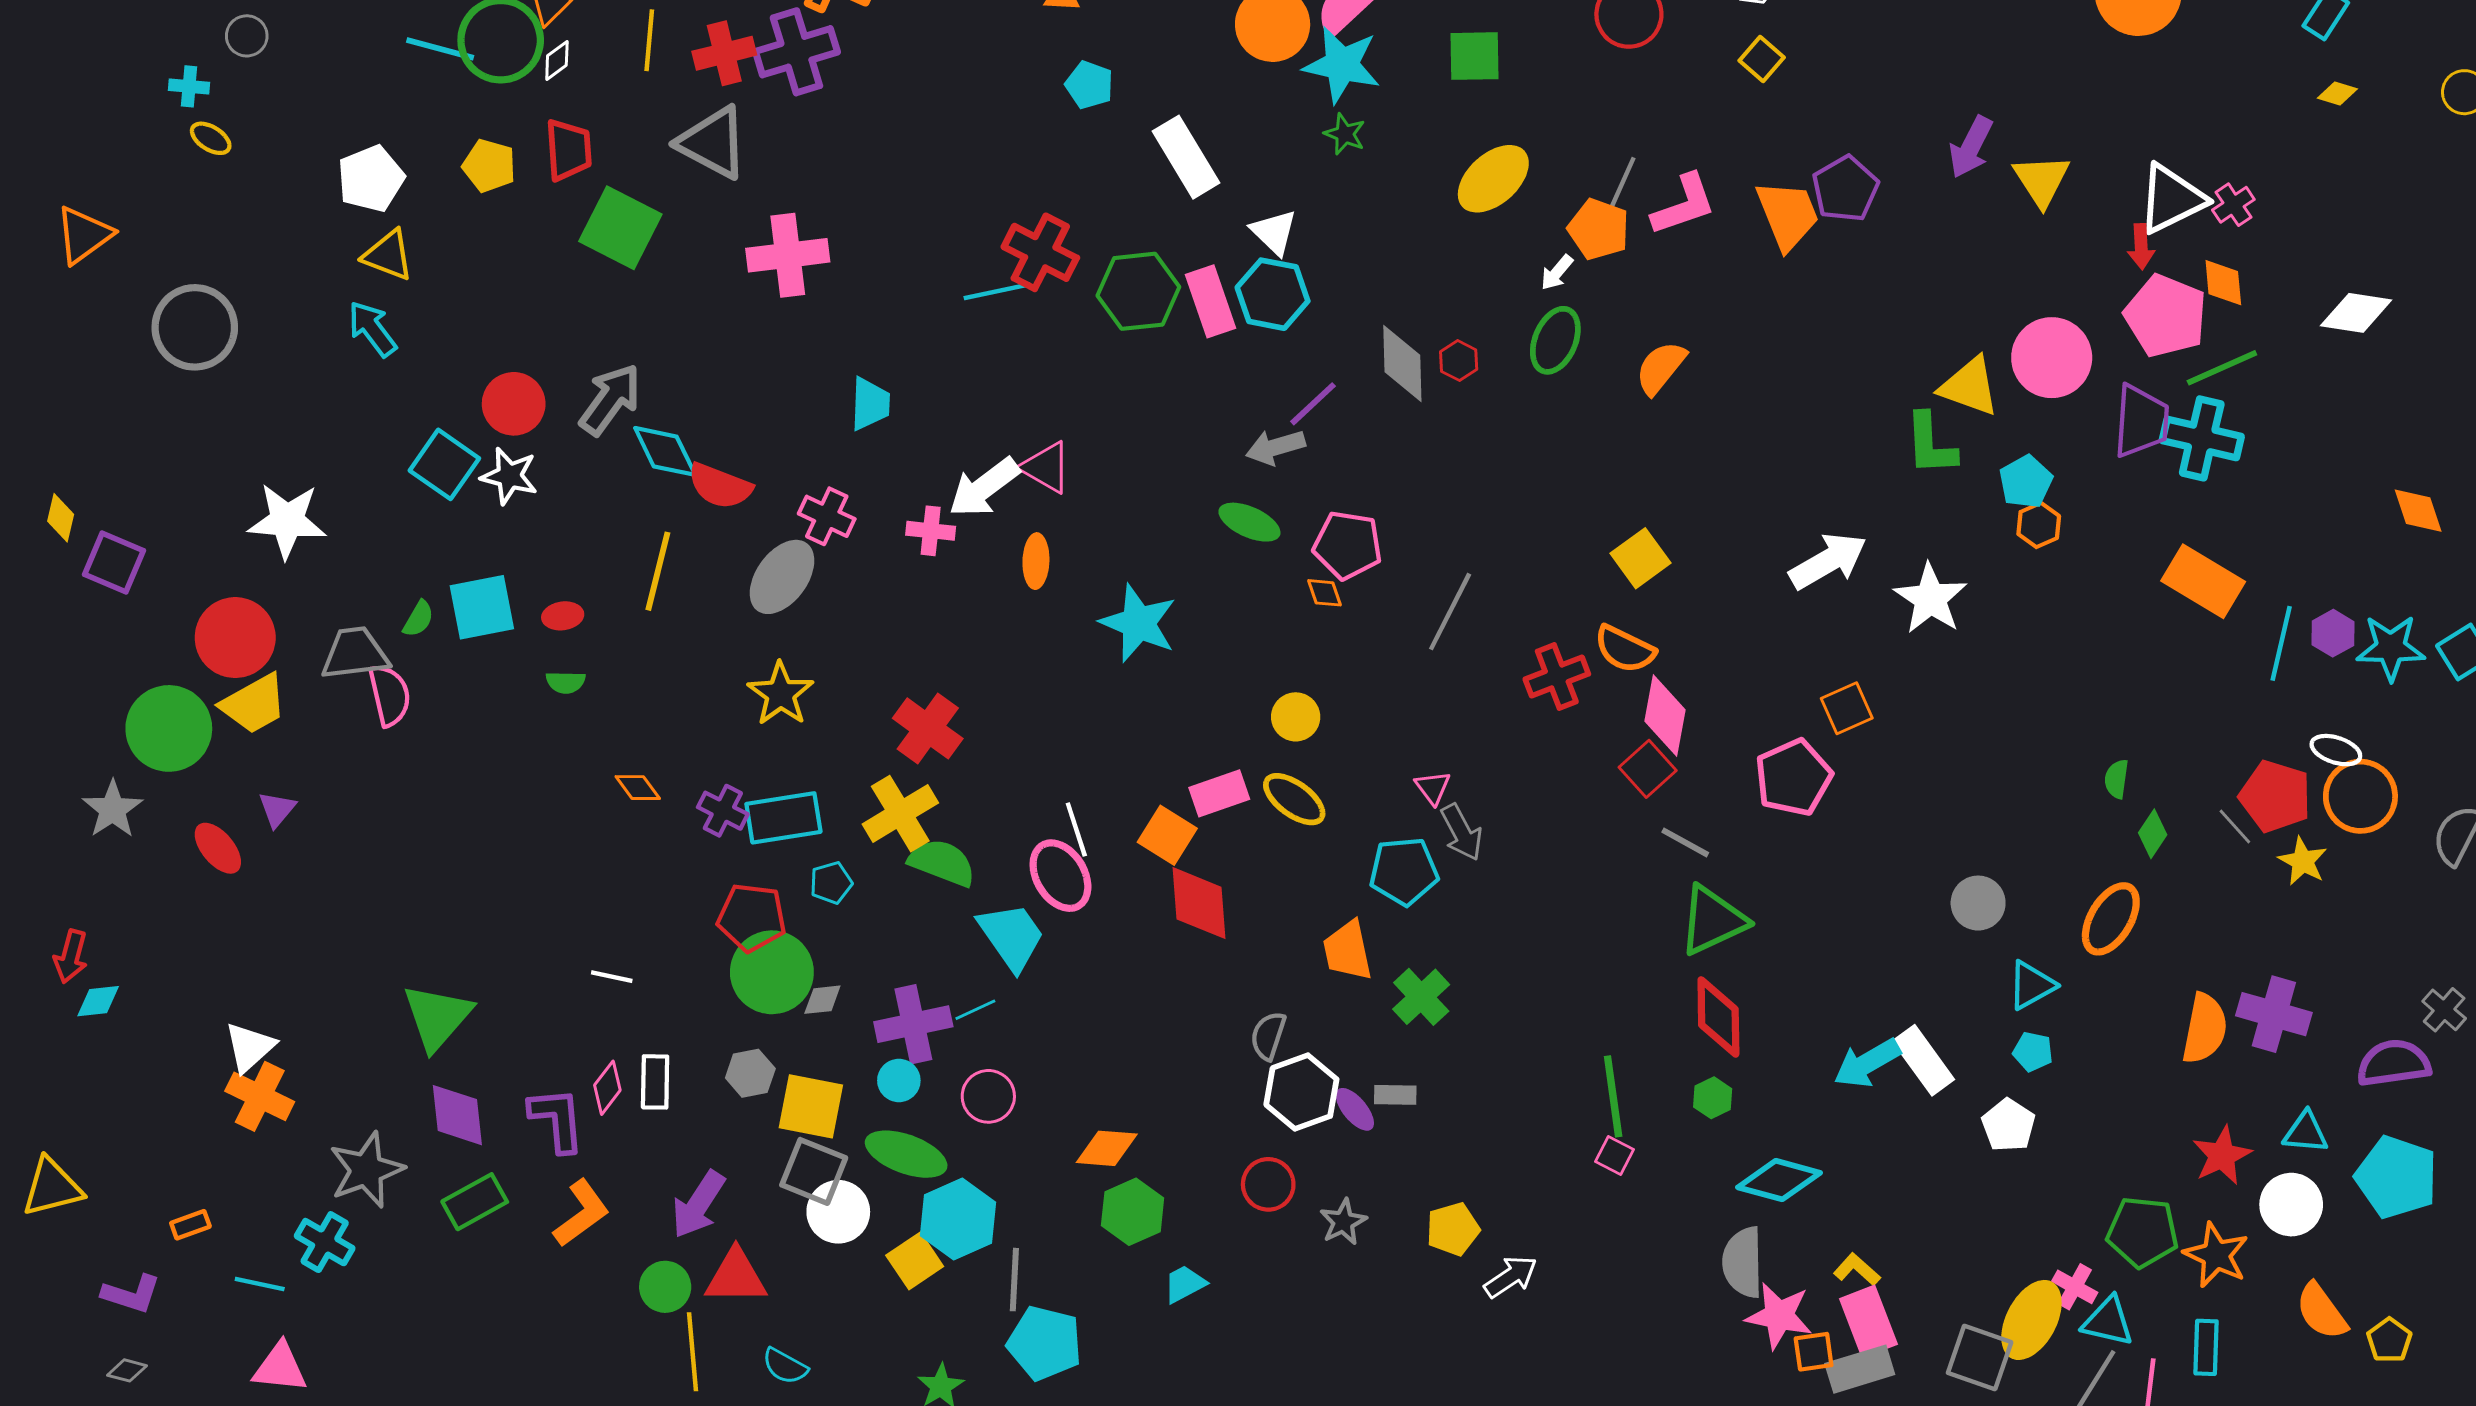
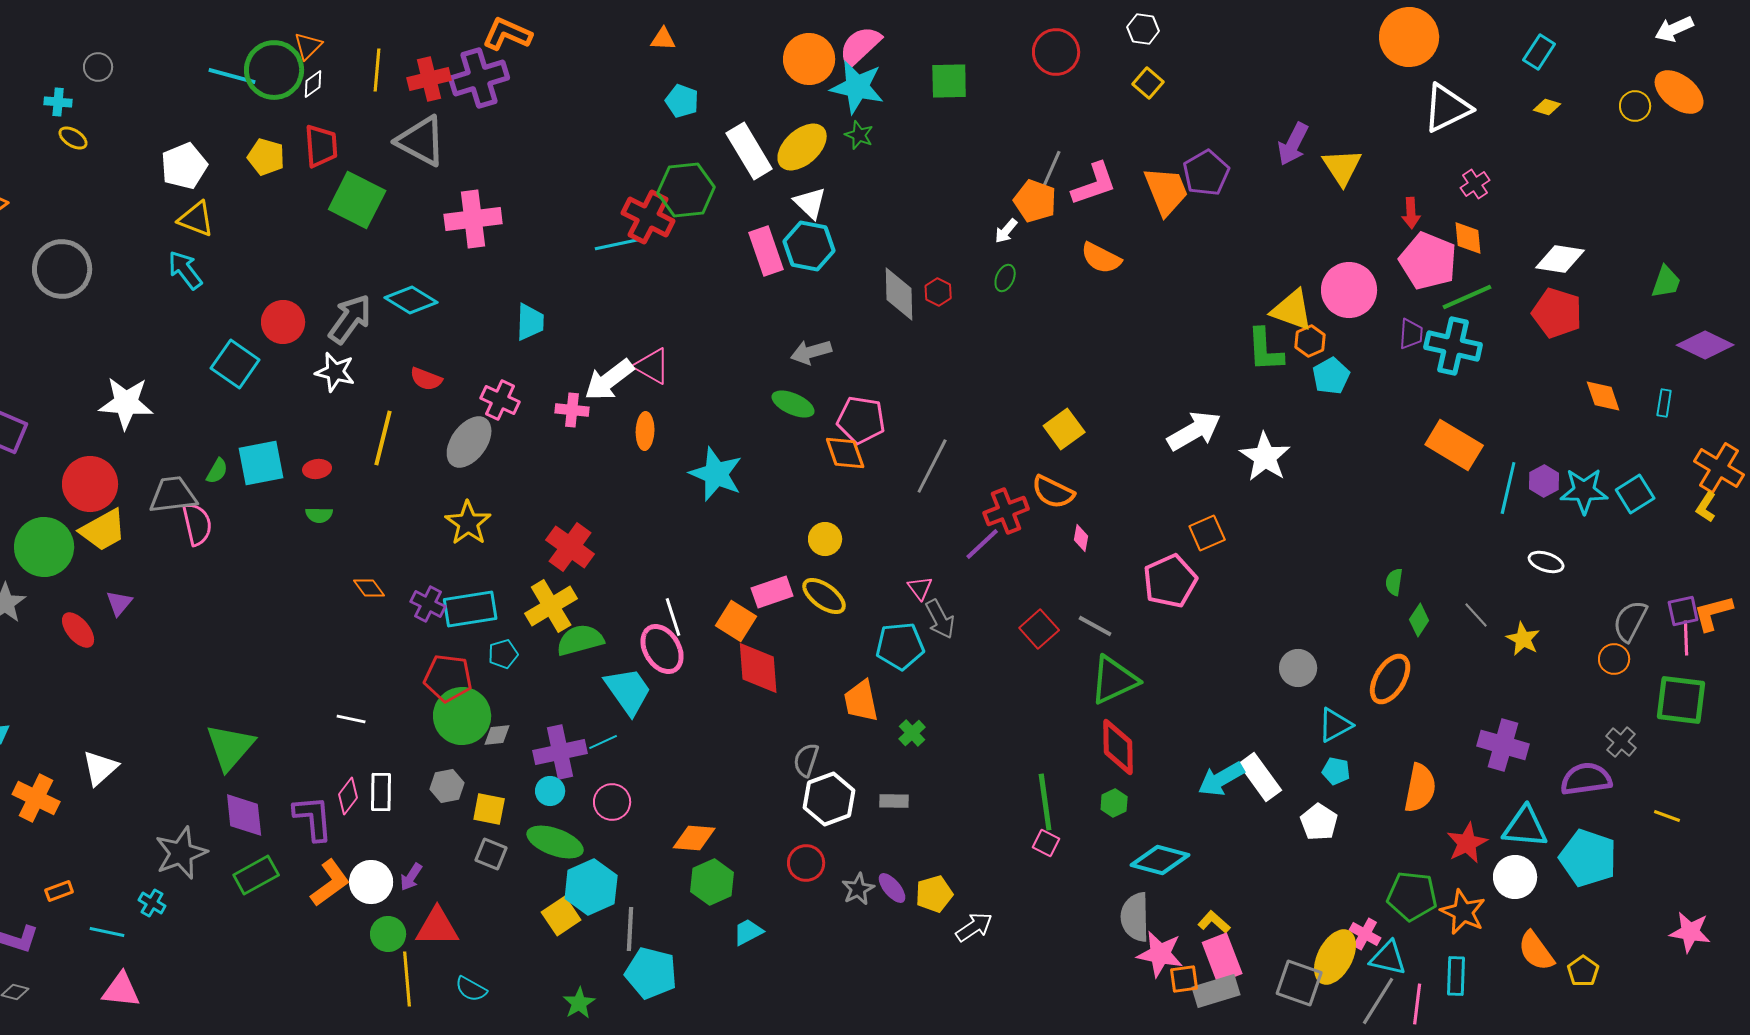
yellow ellipse: (1493, 179) -> (802, 147), moved
white triangle: (2171, 199) -> (1447, 108), moved
green hexagon: (1138, 291) -> (686, 190), moved
green ellipse: (1555, 340) -> (1005, 278), size x0.6
orange semicircle: (1661, 368) -> (1101, 258), moved, turned -102
purple line: (1313, 404) -> (982, 544), moved
purple trapezoid: (2141, 421) -> (1411, 334), size x0.6
cyan diamond: (665, 451) -> (411, 300), moved, turned -33
white star: (509, 476) -> (335, 372), moved
red semicircle: (720, 486) -> (426, 379), size x0.7
orange hexagon: (2039, 525) -> (1310, 341), moved
orange diamond: (1324, 593) -> (845, 453), size x1.6
pink diamond: (1665, 715) -> (1081, 538), size x0.5
red square: (1648, 769) -> (1039, 629), moved
red pentagon: (2275, 796) -> (1557, 313), moved
orange circle: (2360, 796) -> (1614, 659), moved, size x0.6
green semicircle: (942, 863) -> (580, 640), turned -36
green cross: (1421, 997) -> (912, 733), size x0.7
orange semicircle: (2205, 1029) -> (1420, 788), moved
orange cross: (260, 1096) -> (36, 798), moved
yellow square: (811, 1106) -> (489, 809), size x0.7
purple ellipse: (1355, 1109) -> (892, 888), moved
cyan triangle: (2306, 1132) -> (1525, 827), size x1.4
gray square: (814, 1171) -> (491, 854), size x0.7
purple arrow: (698, 1205) -> (411, 877), size x0.6
white circle: (838, 1212) -> (371, 882), moved
cyan cross: (325, 1242) -> (152, 903), size x0.7

